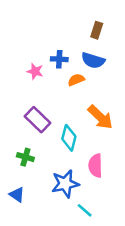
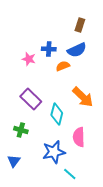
blue semicircle: (93, 60) -> (77, 50), turned -42
blue triangle: (17, 195) -> (14, 161), turned 32

